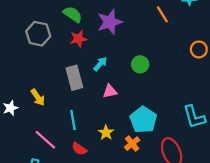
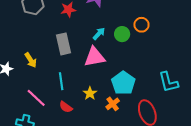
orange circle: (199, 49) -> (141, 25), moved
cyan arrow: (100, 64) -> (99, 34), moved
pink triangle: (110, 91) -> (95, 57), size x1.6

